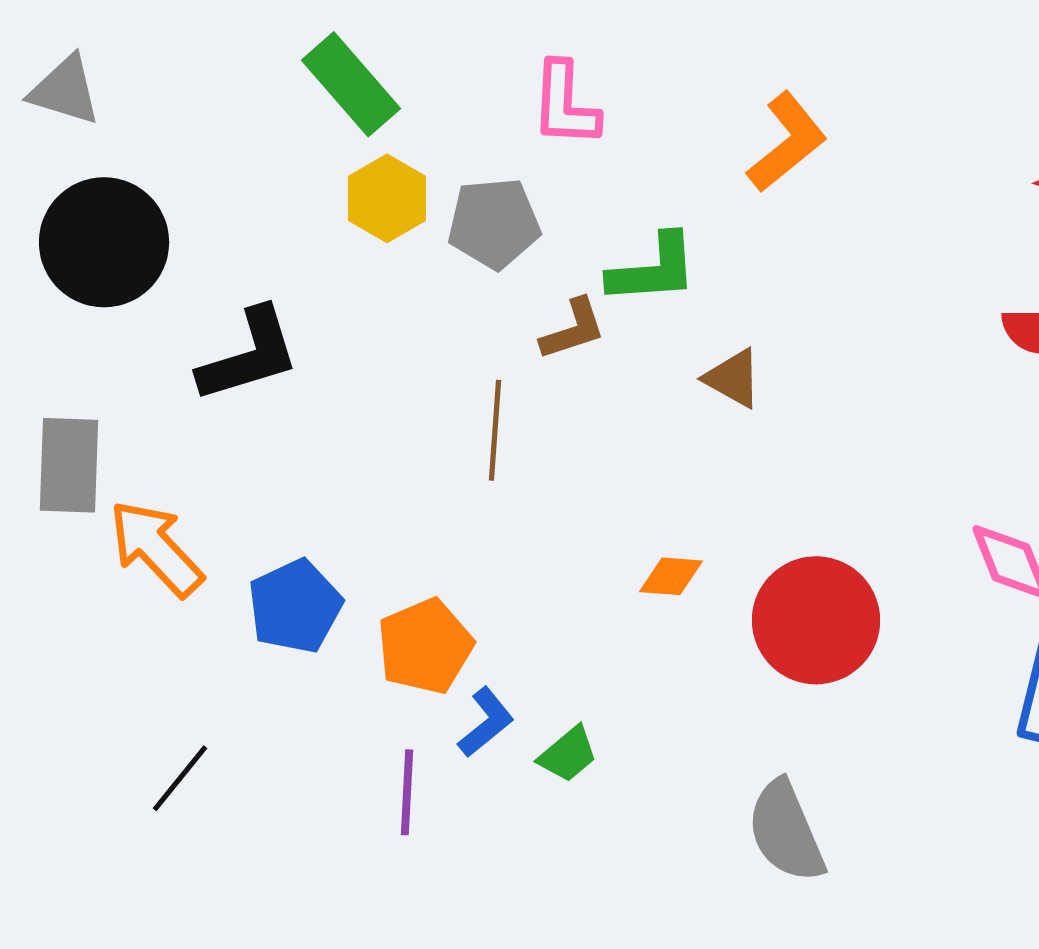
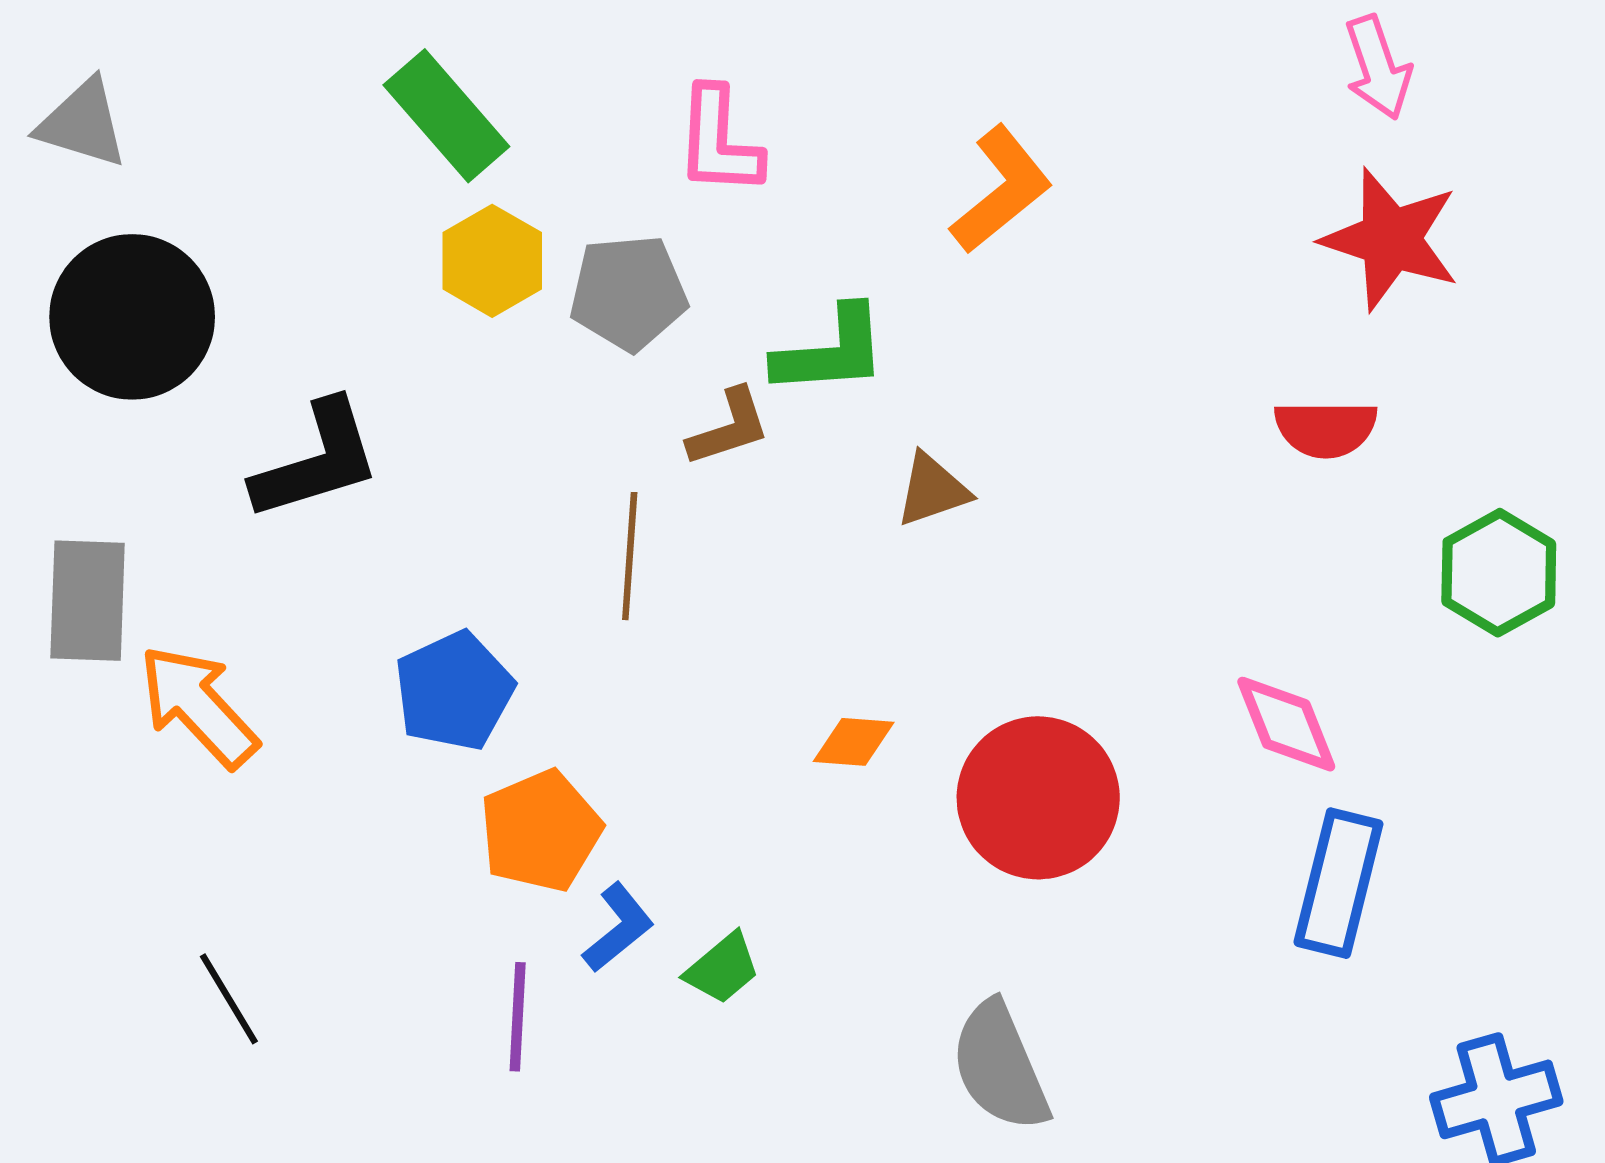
brown triangle: (733, 378) -> (933, 490), turned -48
blue pentagon: (295, 606) -> (454, 691), moved
black line: (180, 778) -> (229, 999), turned -70

